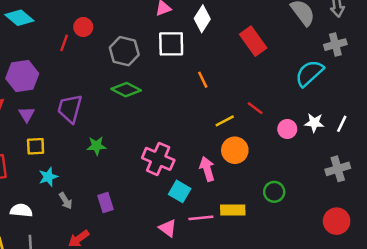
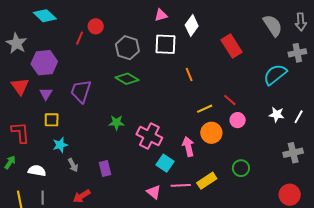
pink circle: (287, 129) -> (238, 120), moved
green star: (97, 146) -> (117, 123), moved
yellow rectangle: (233, 210) -> (207, 181), turned -36

